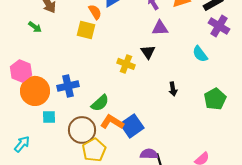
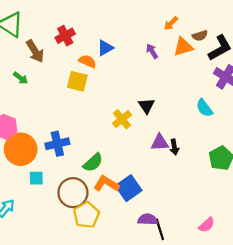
orange semicircle: (95, 12) -> (87, 61), turned -35
purple triangle: (160, 28) -> (160, 143), moved
yellow cross: (126, 64) -> (122, 119), turned 30

